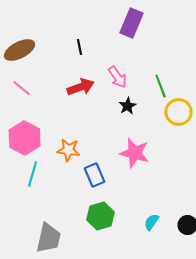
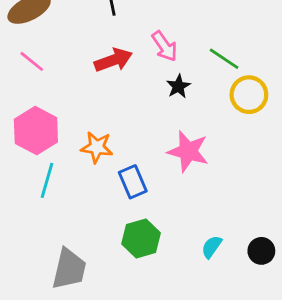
green line: (161, 86) -> (224, 59), turned -35

